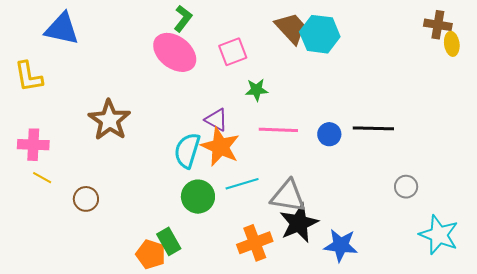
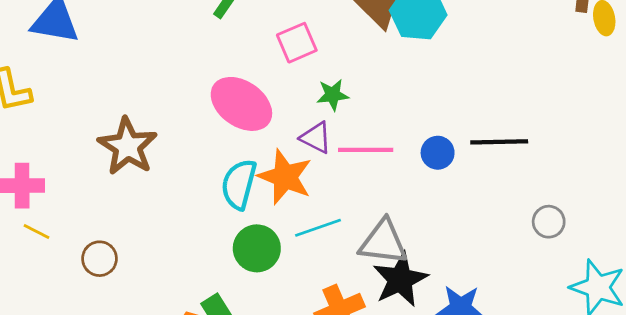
pink ellipse: (175, 52) -> (241, 104), moved
purple triangle: (216, 120) -> (316, 138), moved

